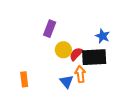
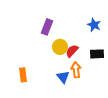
blue star: (103, 36) -> (94, 25), moved
black rectangle: (94, 57) -> (97, 54), moved, size x0.6

